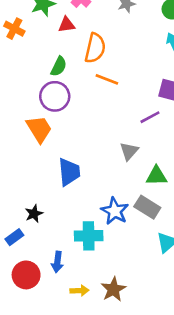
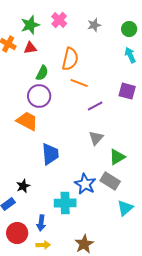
red triangle: (66, 25) -> (30, 48), moved
purple line: (150, 117) -> (95, 106), moved
orange trapezoid: (39, 129) -> (27, 121), turned -30
green triangle: (156, 176) -> (117, 157), turned -30
yellow arrow: (80, 291) -> (43, 245), moved

